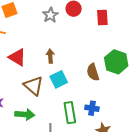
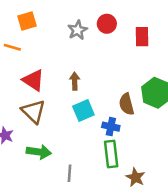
brown triangle: (34, 86) -> (33, 111), moved
blue cross: (92, 108) -> (111, 127), moved
green rectangle: (70, 113) -> (111, 154), moved

